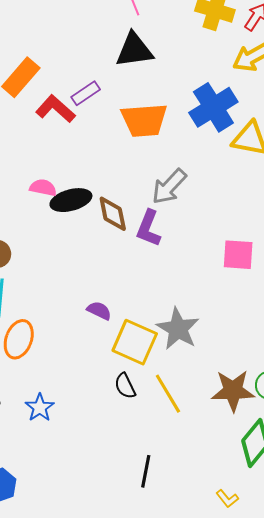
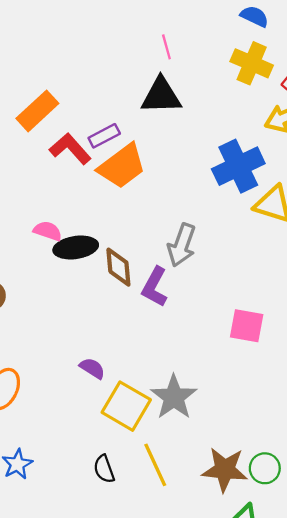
orange trapezoid: (144, 120) -> (122, 166), moved, turned -39
gray arrow: (169, 187) -> (182, 245), turned -30
black semicircle: (125, 386) -> (104, 469), moved

